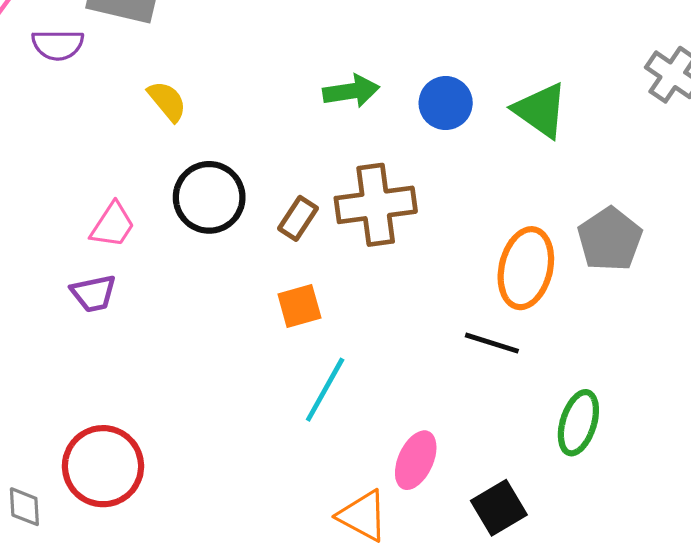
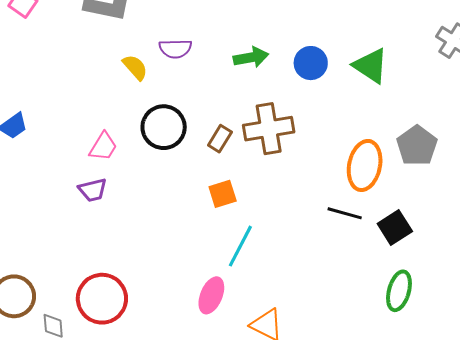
purple semicircle: (58, 45) -> (175, 49), moved
green ellipse: (578, 423) -> (399, 291), moved
pink ellipse: (416, 460) -> (211, 295), moved
black square: (499, 508) -> (395, 227), moved

